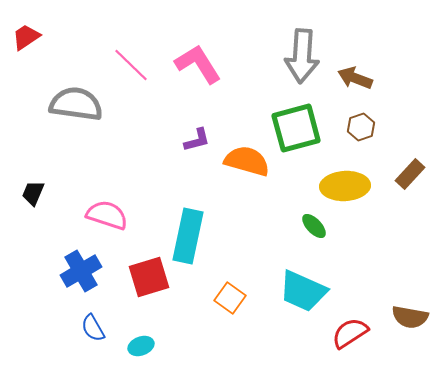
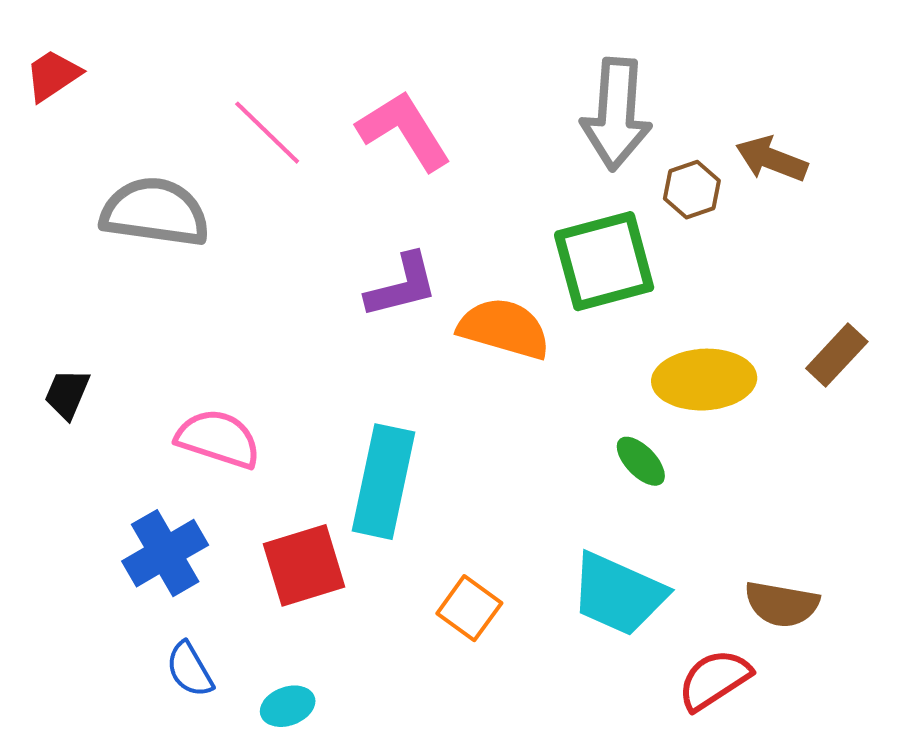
brown arrow: (355, 78) -> (771, 159), moved
brown hexagon: (361, 127) -> (692, 190), moved
purple L-shape: (197, 140) -> (402, 286), size x1.4
brown semicircle: (410, 317) -> (782, 604), moved

